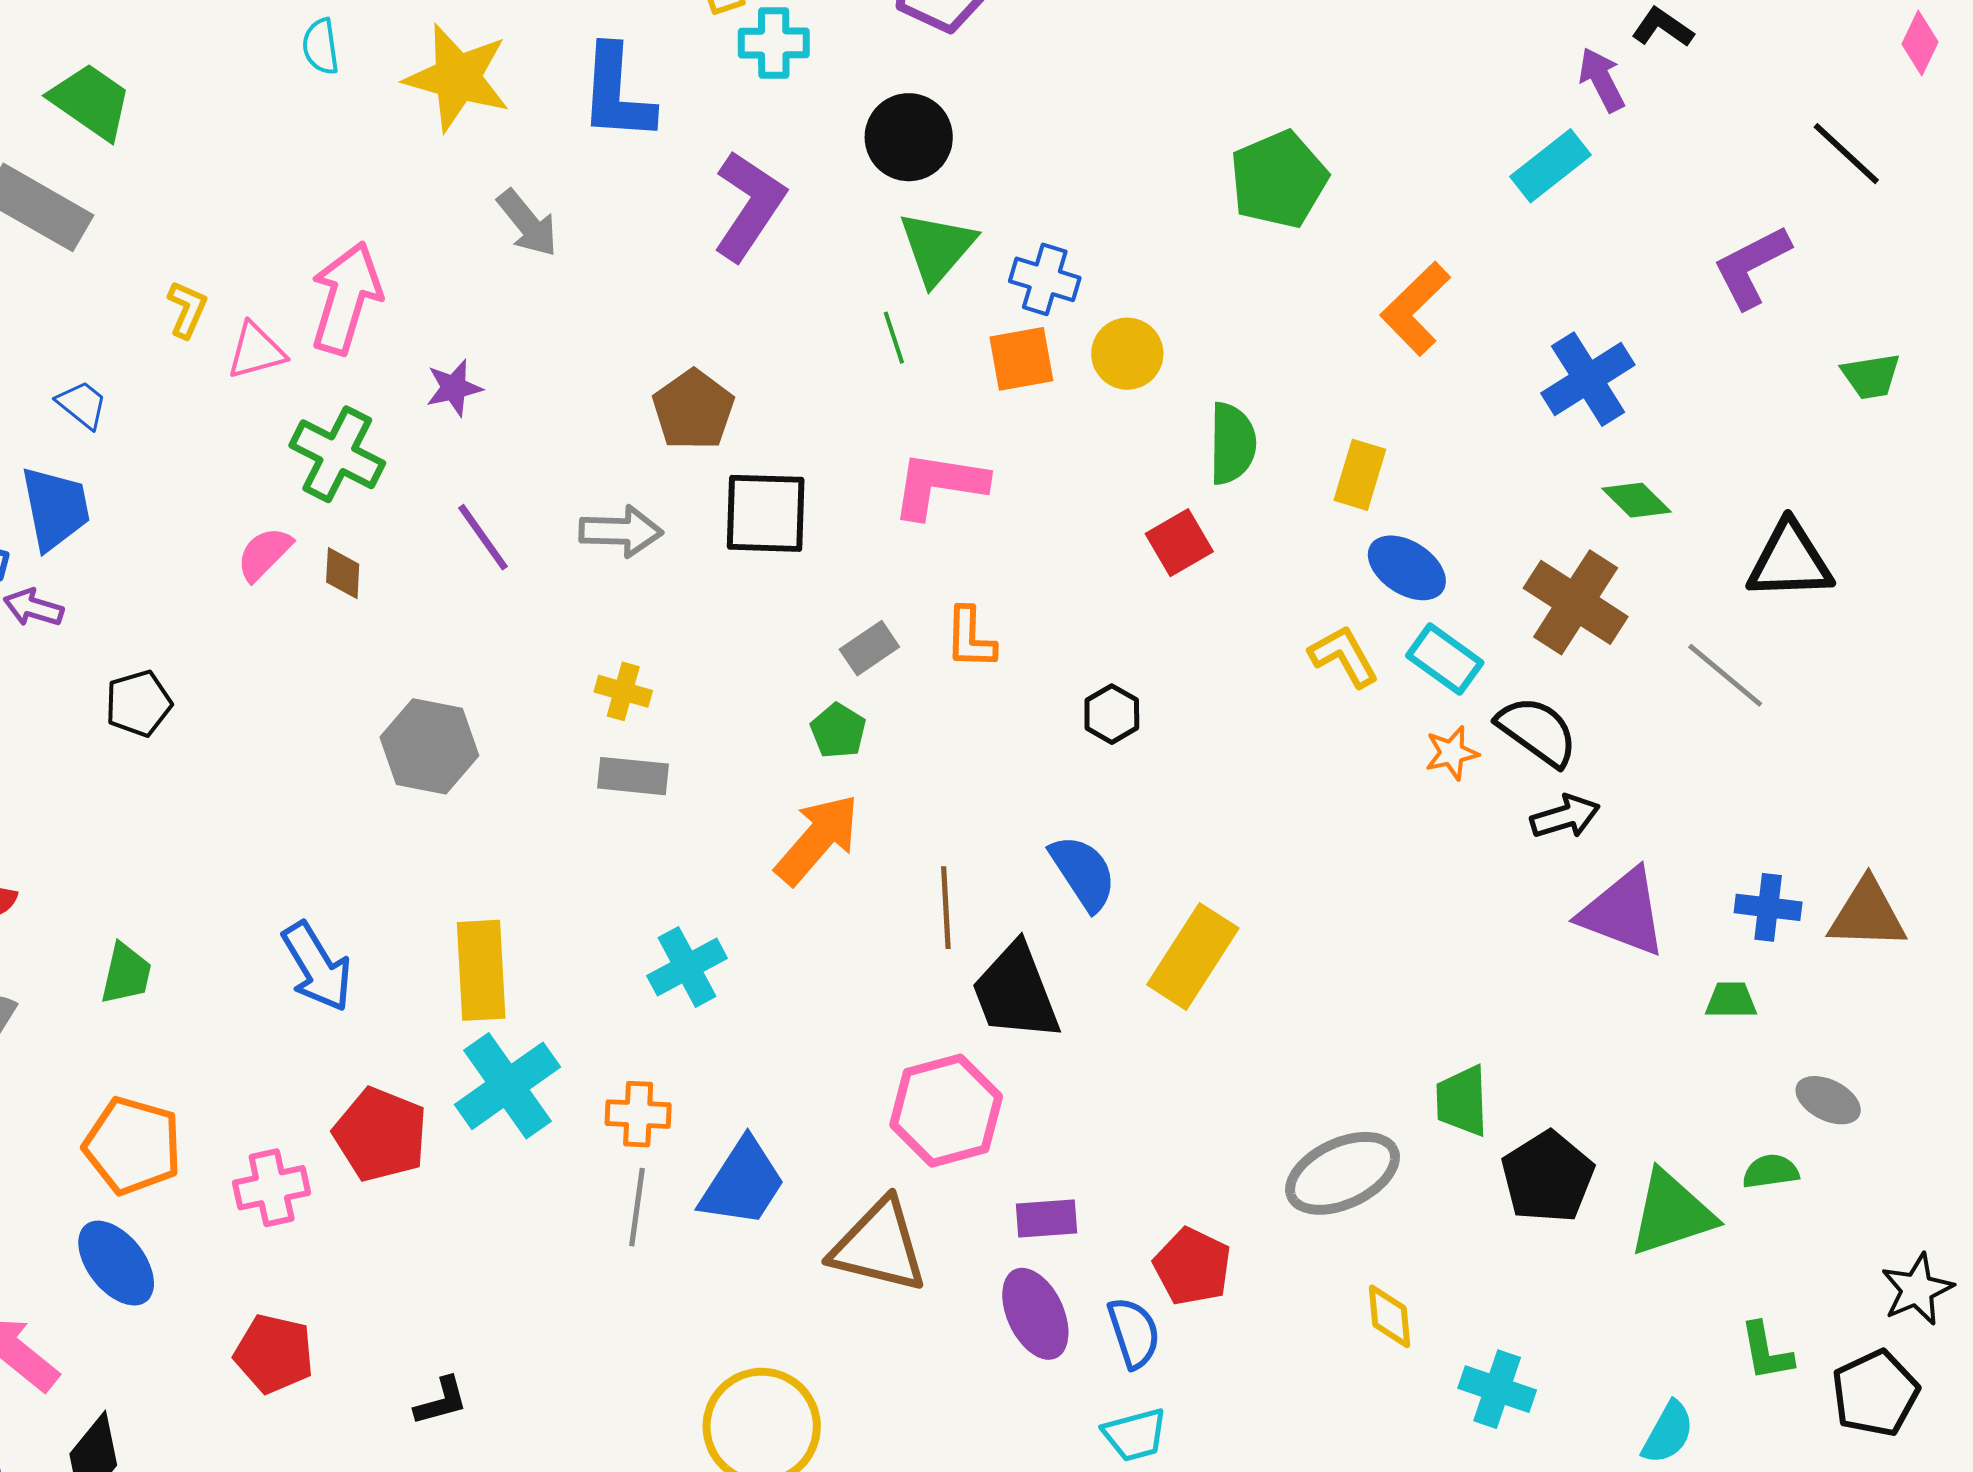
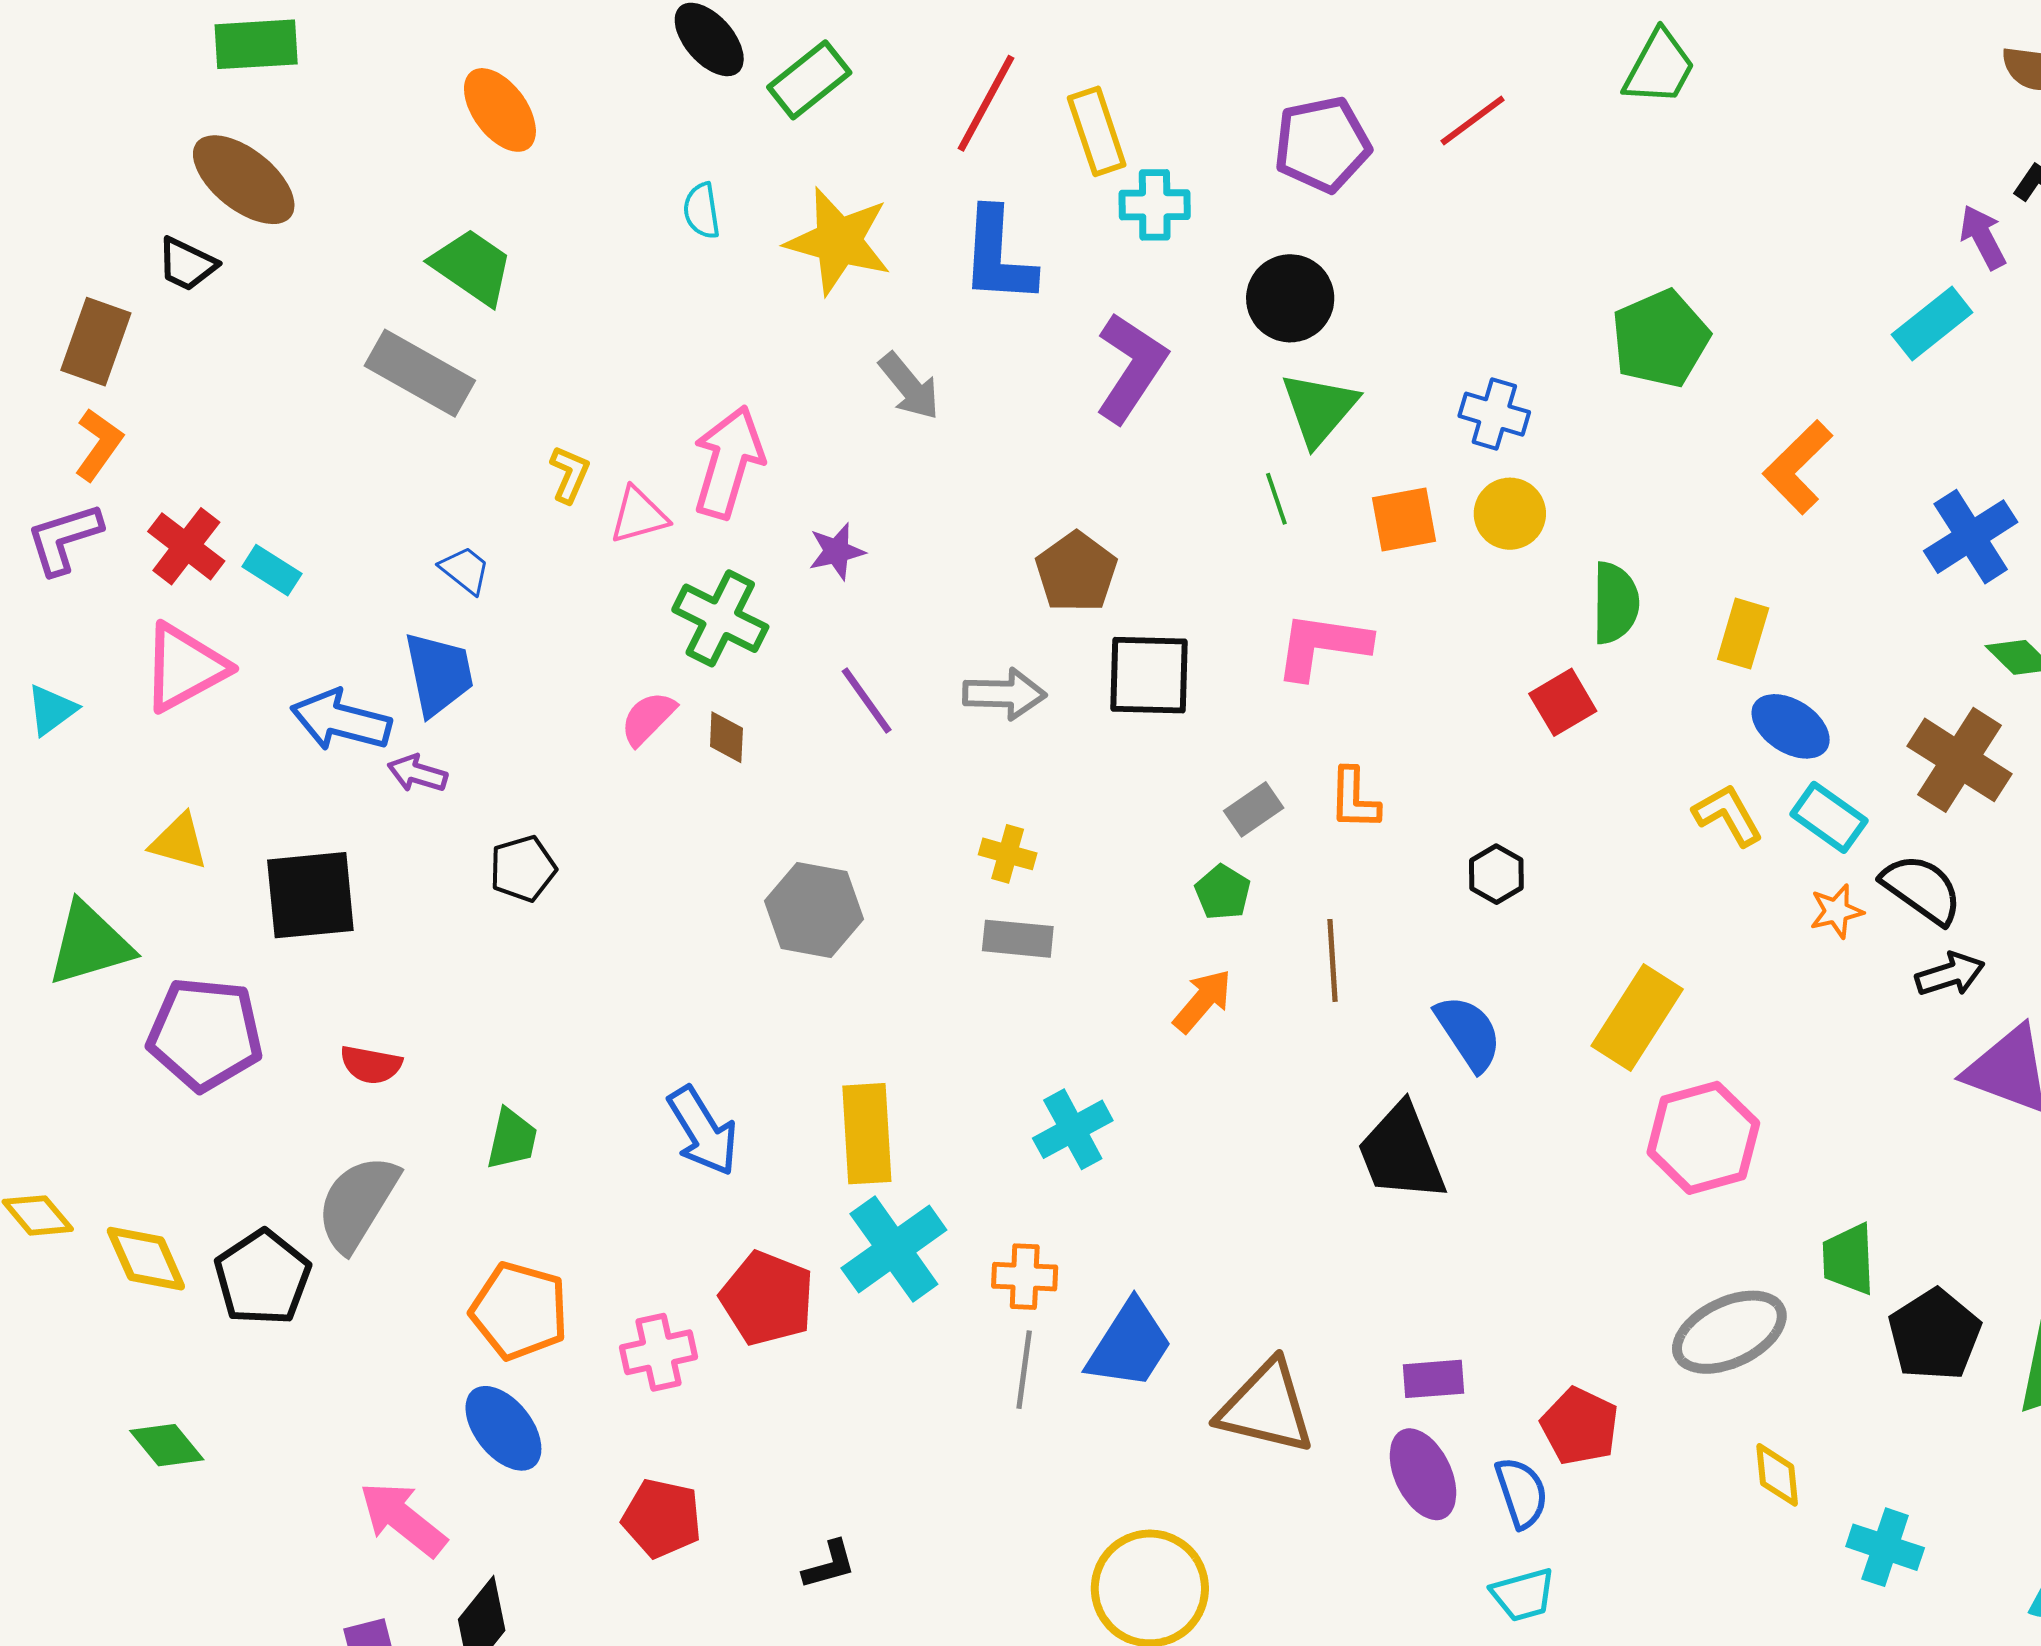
blue cross: (1045, 279) -> (1494, 414), moved
orange arrow: (817, 839) -> (1203, 1001), size x0.7
brown line: (946, 908) -> (1333, 960), moved
yellow rectangle: (1193, 956) -> (1637, 1017), moved
pink hexagon: (946, 1111) -> (1703, 1138), moved

